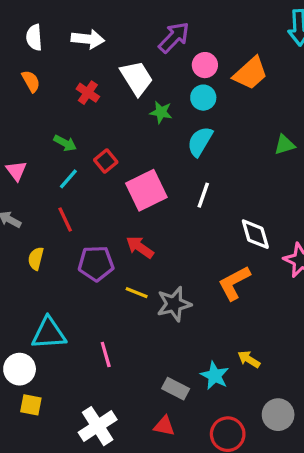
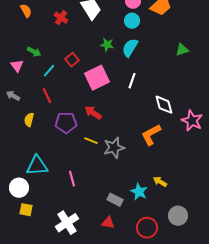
green star: (161, 112) -> (107, 45), moved
green arrow: (65, 143) -> (34, 52), moved

